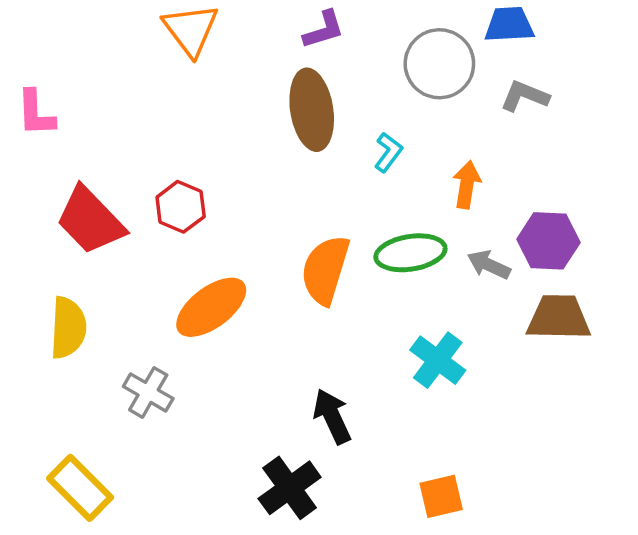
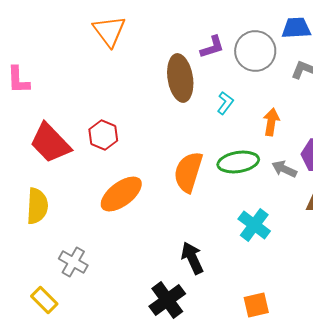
purple L-shape: (324, 30) -> (212, 47), moved
gray cross: (148, 392) -> (73, 262), moved
yellow rectangle: (80, 488) -> (44, 300), size x0.7

